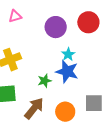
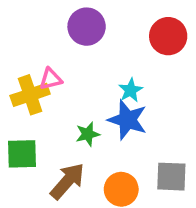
pink triangle: (15, 16) -> (51, 79), moved
purple circle: (56, 27) -> (87, 27), moved

